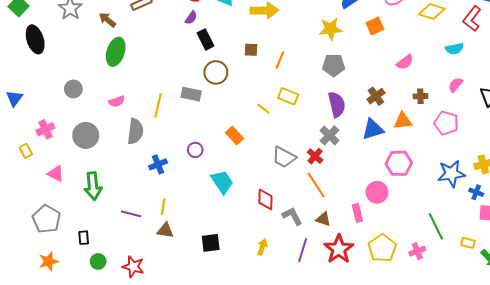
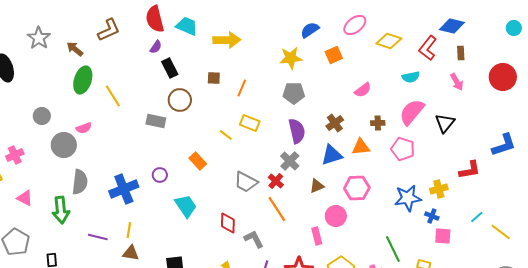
pink semicircle: (456, 85) -> (412, 112), size x1.8
yellow line: (158, 106) -> (113, 96), moved, turned -45
gray semicircle: (135, 131) -> (80, 182), moved
gray circle: (86, 135) -> (64, 145), moved
blue cross: (158, 164) -> (124, 189), size x1.6
brown triangle: (323, 219) -> (317, 186), moved, turned -42

